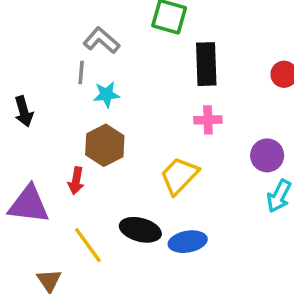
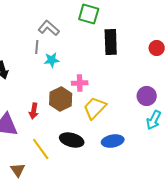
pink cross: (208, 120) -> (80, 83), moved
brown hexagon: (105, 145) -> (61, 99), moved
blue ellipse: (188, 242) -> (113, 141), moved

